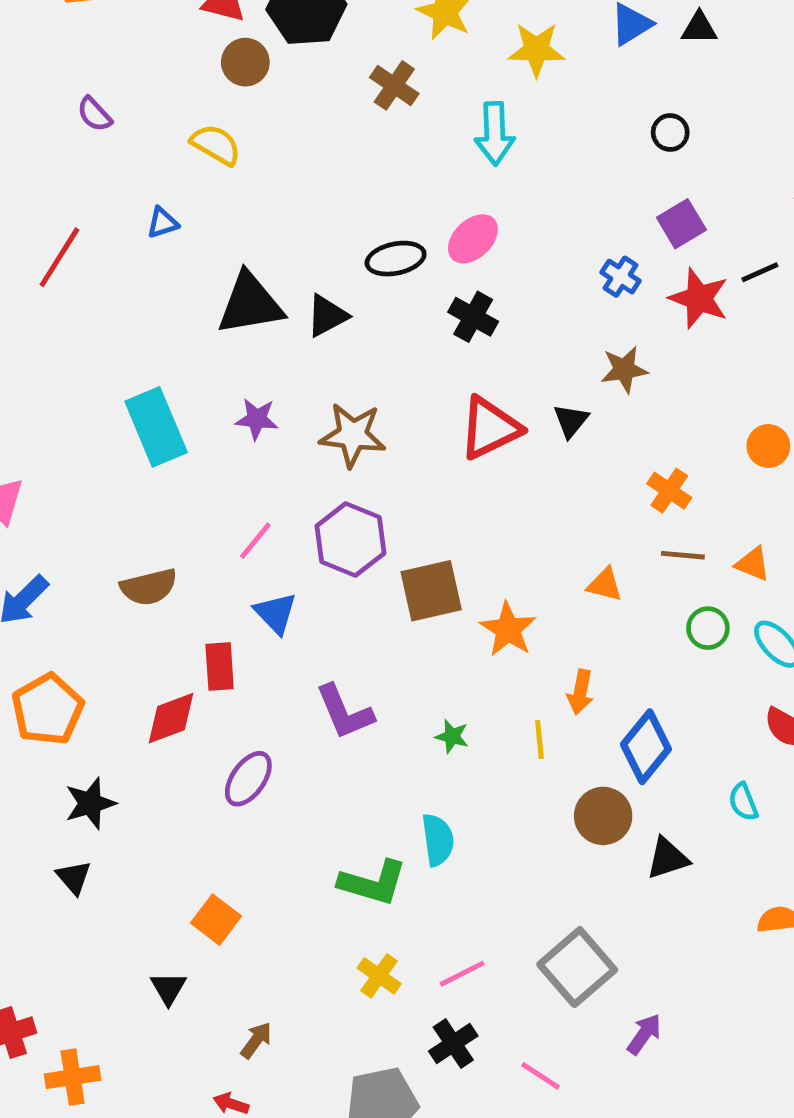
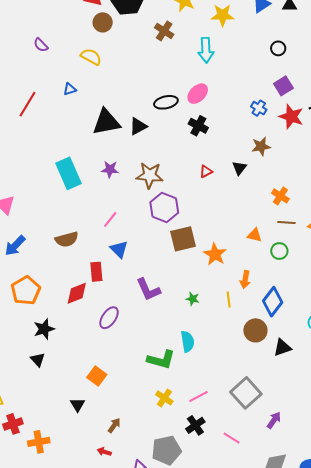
red triangle: (490, 428) -> (206, 171), size x0.5
purple hexagon: (351, 540) -> (164, 207), moved
green circle: (708, 628) -> (279, 251), moved

